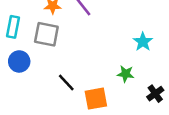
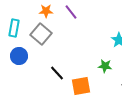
gray square: (46, 34) -> (41, 34), turned 30

